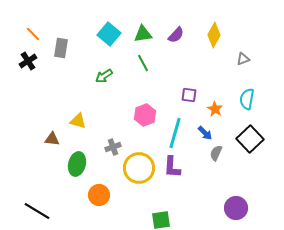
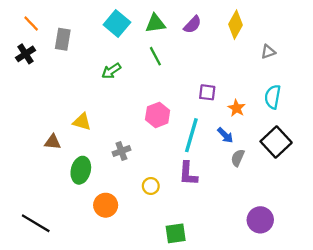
yellow circle: (139, 168) -> (151, 186), moved, size x0.5

